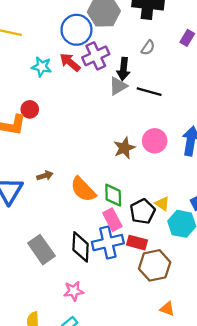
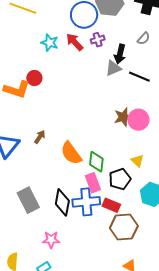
purple cross: (96, 56) -> (98, 40), size x0.6
brown star: (124, 148) -> (123, 117), moved
brown arrow: (45, 176) -> (40, 137), turned -48
yellow triangle: (162, 204) -> (137, 161), moved

